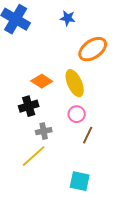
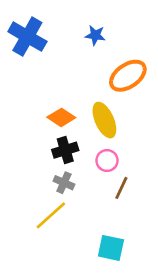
black cross: (29, 106) -> (65, 150), moved
gray cross: (44, 131) -> (64, 183), turned 35

